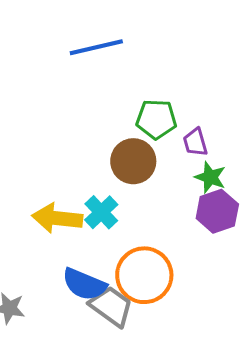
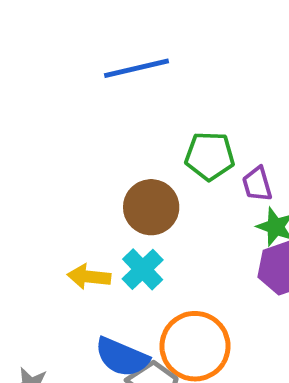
brown circle: (133, 161) -> (151, 207), moved
yellow arrow: (57, 218) -> (89, 277), size x0.7

